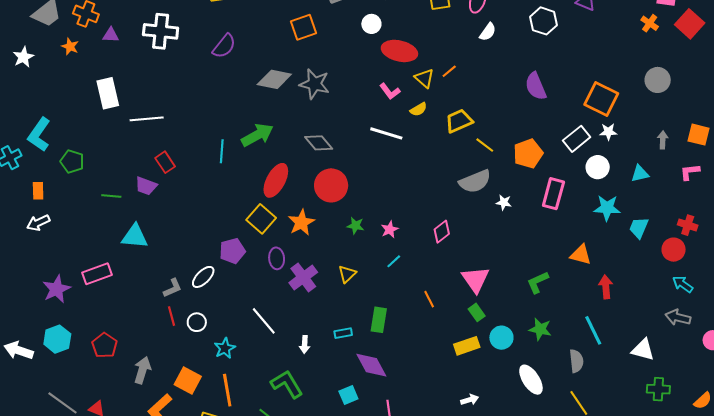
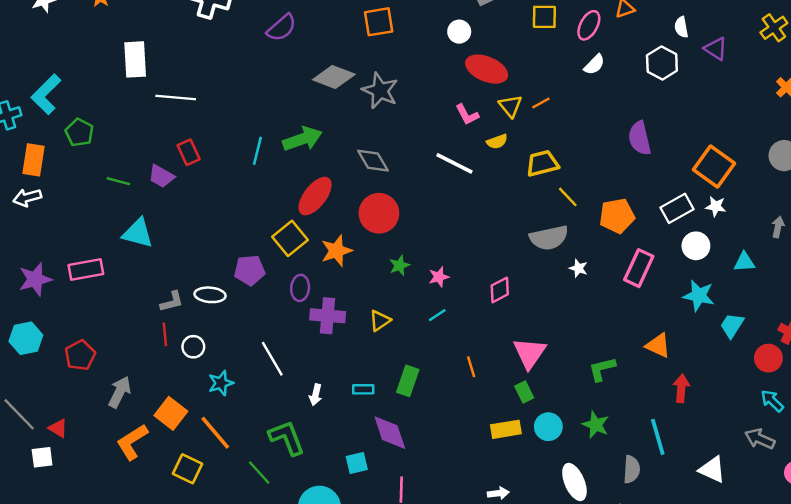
orange rectangle: (38, 191) -> (33, 160), size x1.5
green star: (355, 226) -> (399, 265), turned 30
white ellipse: (203, 277) -> (210, 295), turned 40
purple cross: (303, 277) -> (328, 316), turned 32
orange line: (227, 390) -> (215, 433), turned -40

